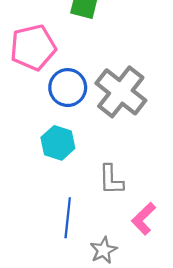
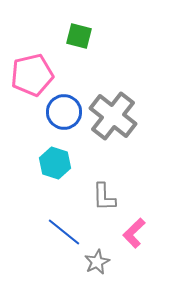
blue line: (68, 218) -> (64, 232), turned -57

